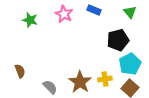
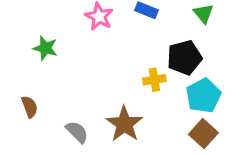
green star: (30, 20) -> (45, 48), moved
yellow cross: (105, 79) -> (154, 80), moved

